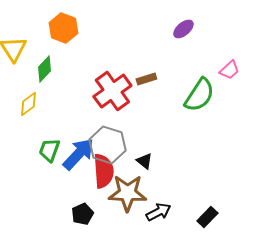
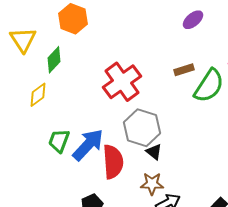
brown rectangle: (146, 79) -> (184, 70), moved
gray hexagon: (107, 145) -> (142, 128), moved
brown star: (127, 193) -> (152, 184), moved, size x0.6

